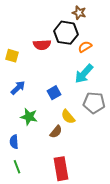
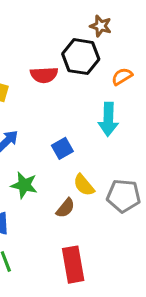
orange semicircle: (85, 47) -> (122, 76), moved
cyan arrow: (84, 74) -> (108, 119), turned -40
gray pentagon: (94, 103) -> (124, 196), moved

